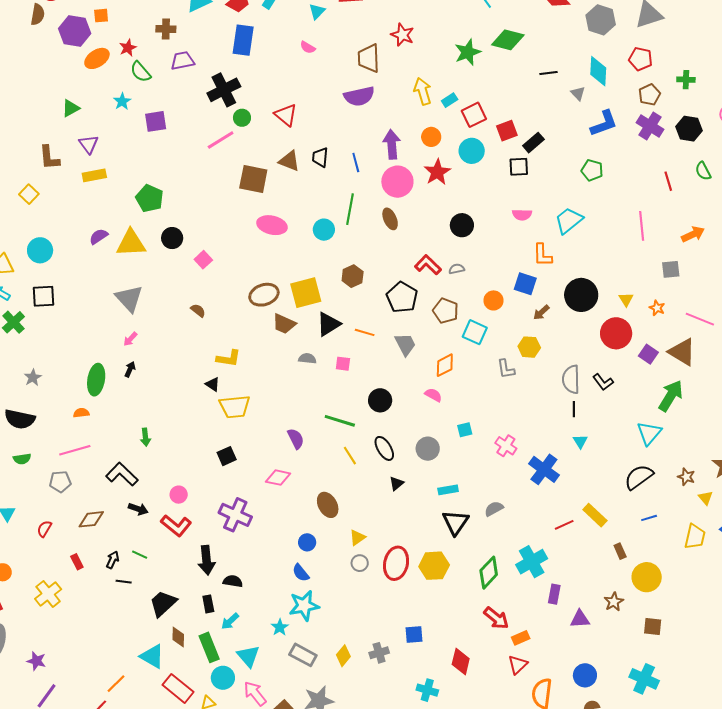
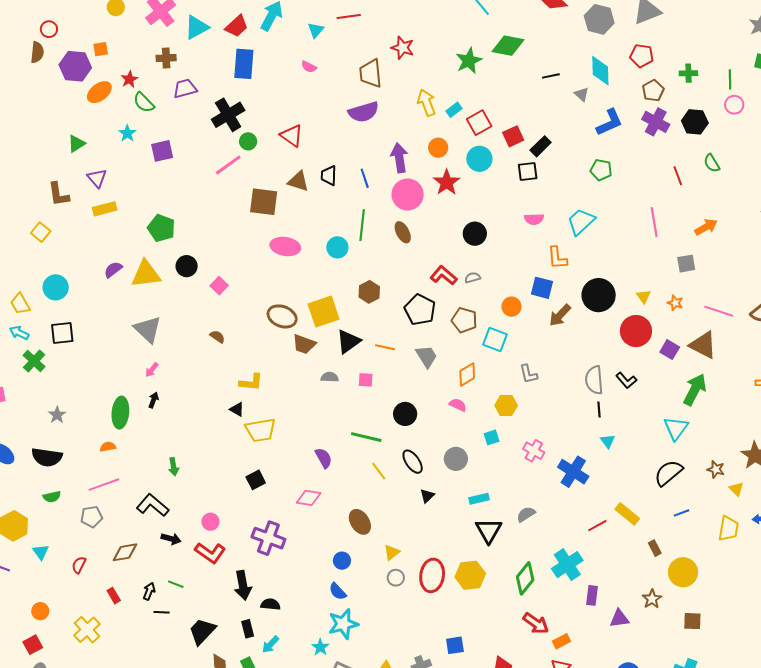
brown ellipse: (264, 295) -> (282, 316), turned 44
brown arrow: (541, 312) -> (560, 315), size x1.4
yellow hexagon: (529, 347) -> (506, 405), moved

